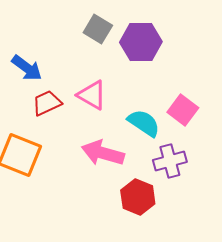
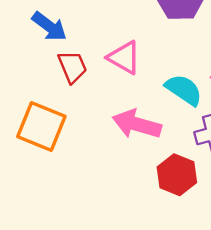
red trapezoid: (47, 103) -> (72, 67), turned 92

